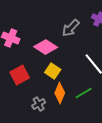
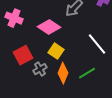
gray cross: (39, 104) -> (40, 69), moved

